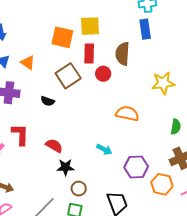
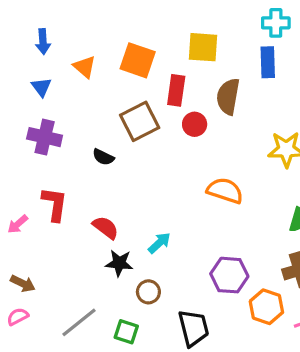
yellow square: (90, 26) -> (203, 47), moved
orange triangle: (28, 63) -> (85, 67), moved
cyan arrow: (104, 149) -> (159, 243), moved, turned -77
brown circle: (79, 189) -> (148, 292), moved

